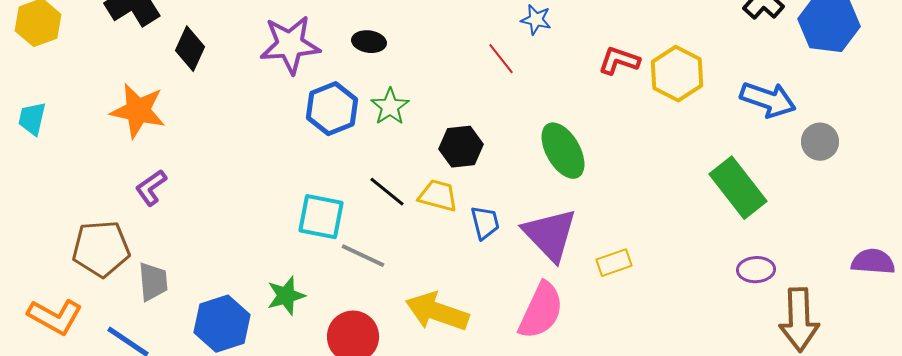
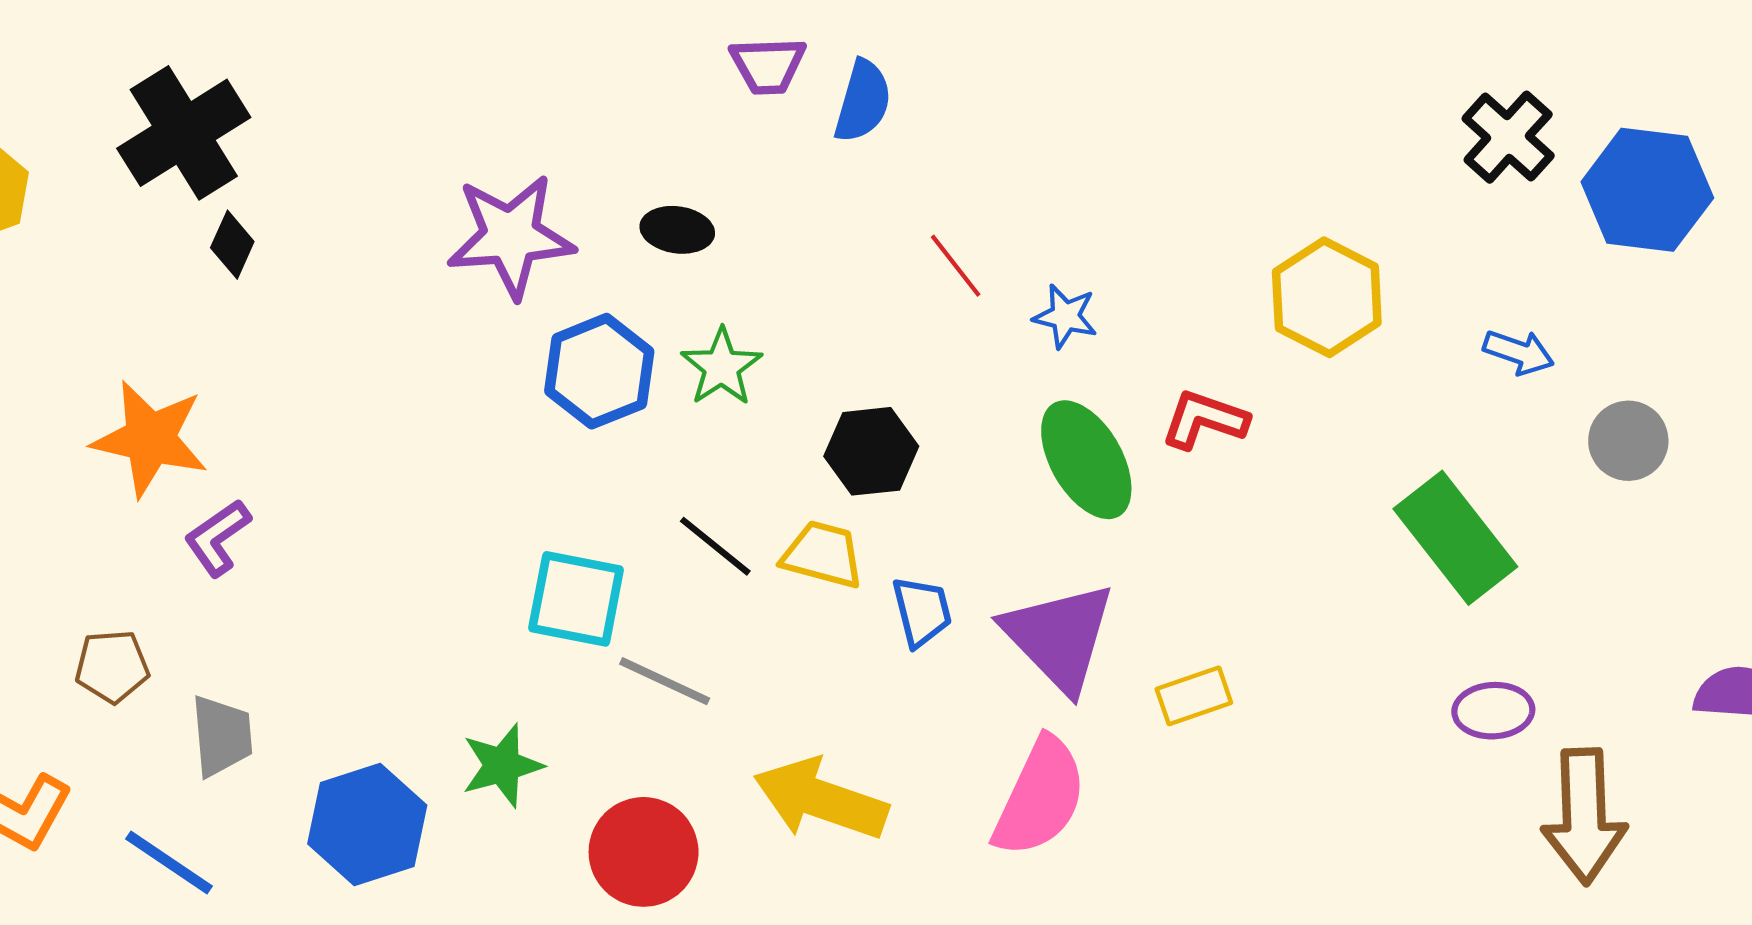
blue star: (536, 20) -> (1065, 316), moved
black diamond: (190, 49) -> (232, 245), moved, size x0.7
red L-shape: (619, 61) -> (1204, 420), moved
blue arrow: (768, 100) -> (1519, 352), size x0.6
orange star: (138, 111) -> (150, 439), moved
brown pentagon: (101, 249) -> (112, 666), size x0.6

